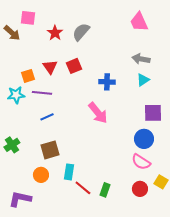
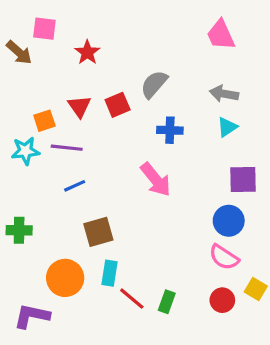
gray semicircle: (81, 32) -> (154, 84), moved
green cross: (12, 145) -> (19, 230), turned 35
brown square: (50, 150) -> (98, 232), moved
orange circle: (41, 175) -> (65, 278), size x1.5

